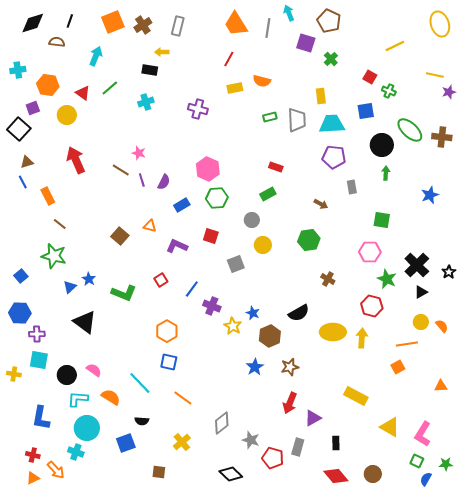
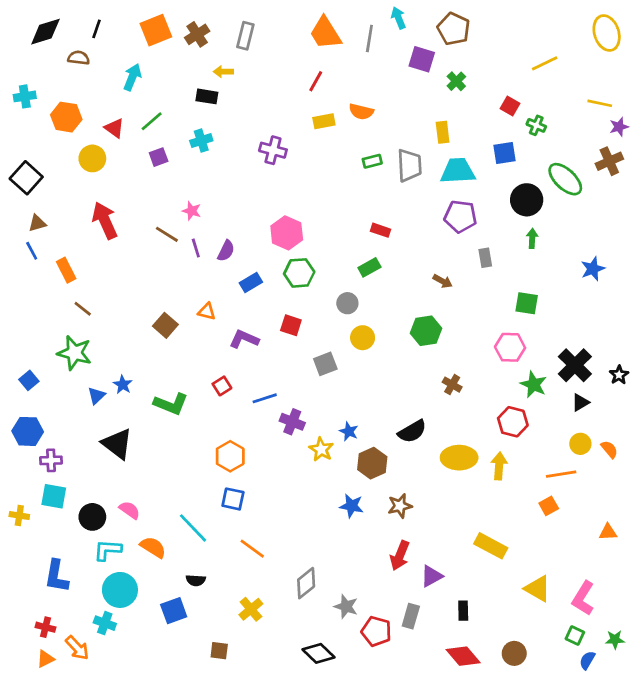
purple square: (33, 108) -> (159, 157), moved
brown cross: (442, 137) -> (609, 161), moved, turned -30
blue line: (192, 289) -> (265, 398), turned 36
blue star: (255, 367) -> (352, 506), turned -30

